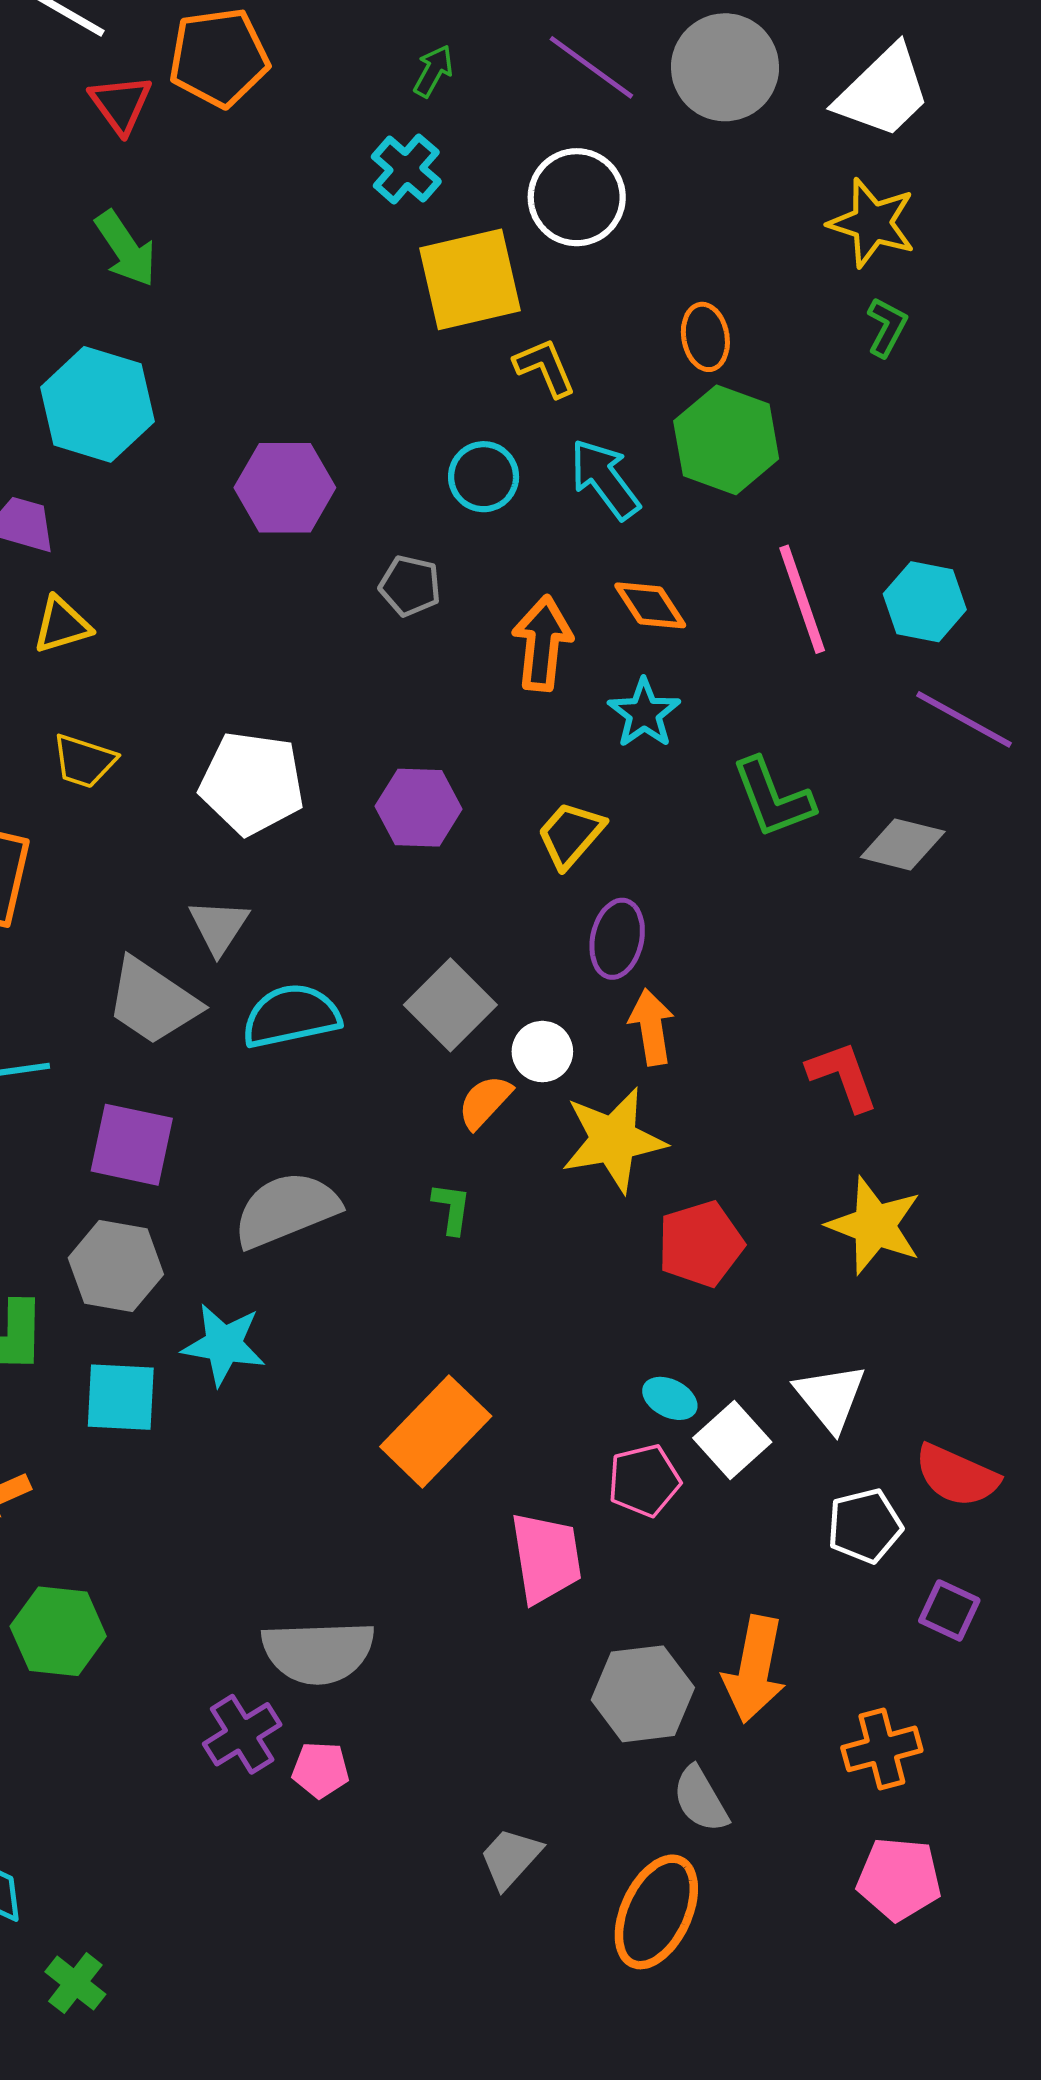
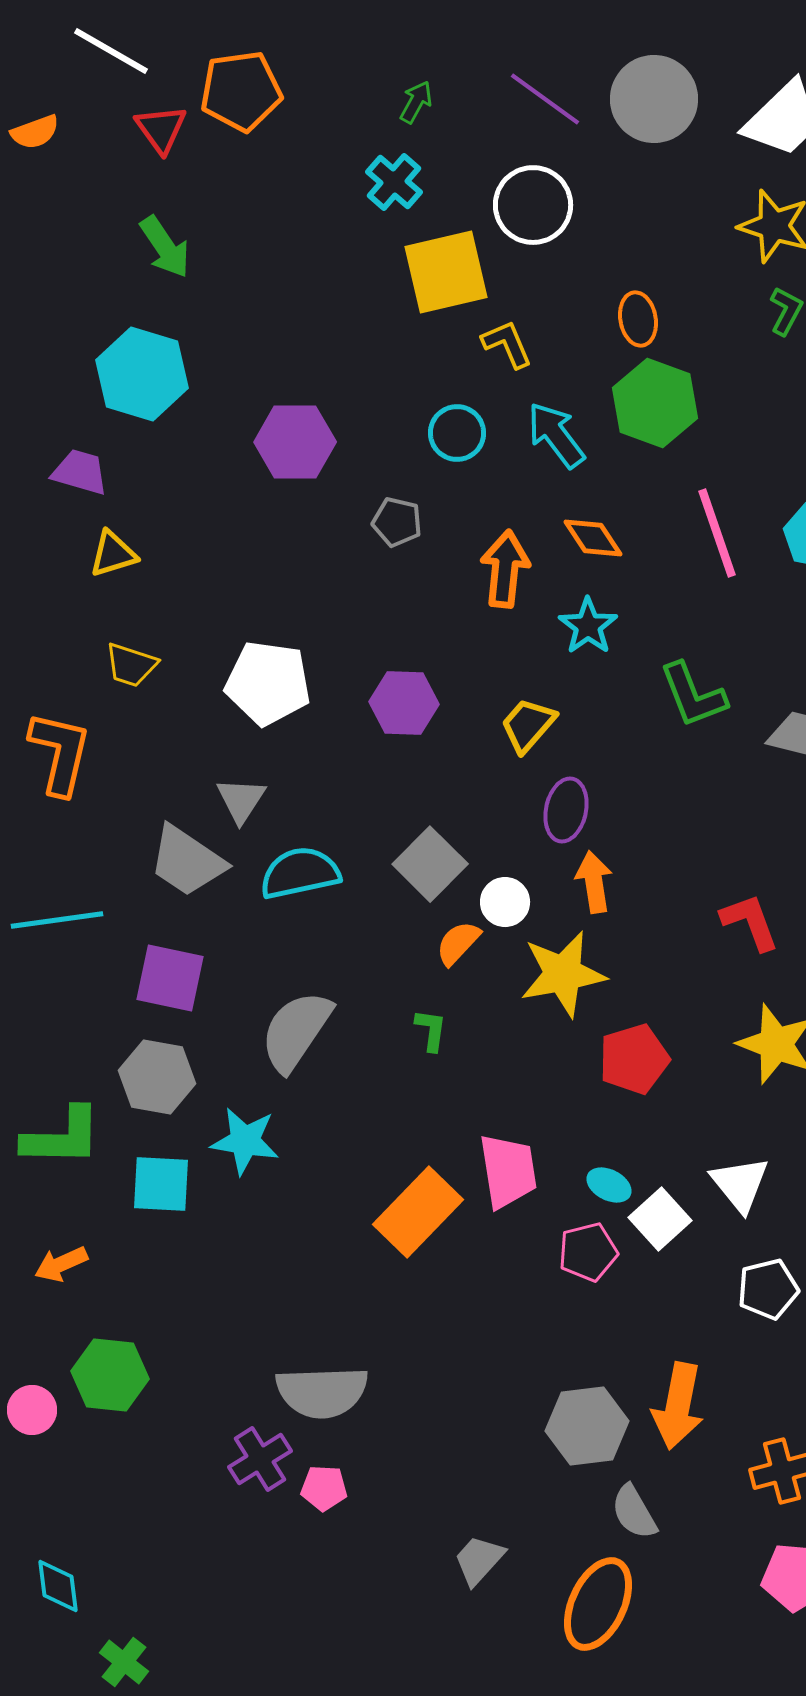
gray semicircle: (286, 1210) -> (296, 1031), turned -34
pink trapezoid: (546, 1558) -> (508, 1171), moved

